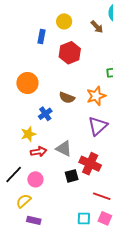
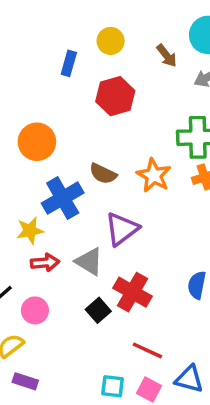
orange star: (96, 96) -> (154, 175), turned -30
blue cross: (45, 114) -> (63, 198), size x1.6
purple triangle: (98, 126) -> (122, 229), moved
black square: (72, 176) -> (98, 310), turned -32

